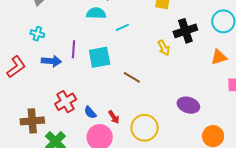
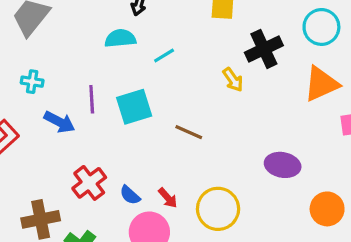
orange triangle: (219, 57) -> (321, 84), size x1.4
blue arrow: (51, 61) -> (59, 122), turned 30

